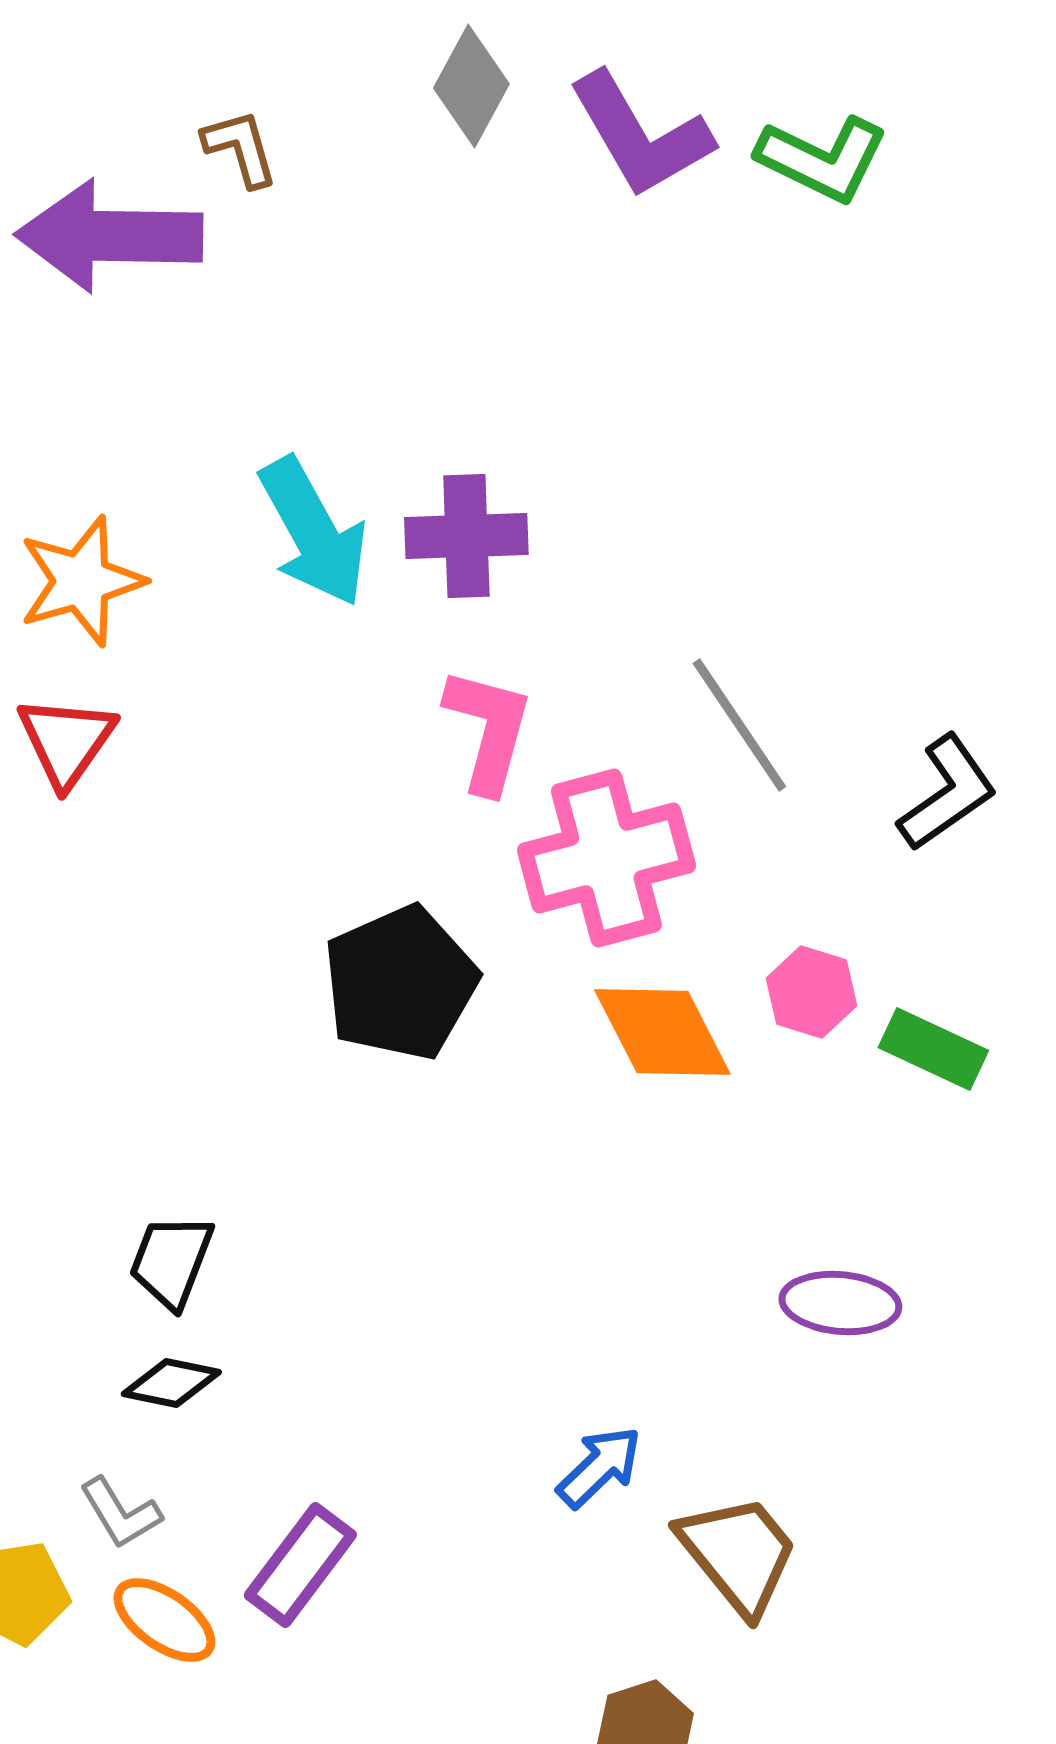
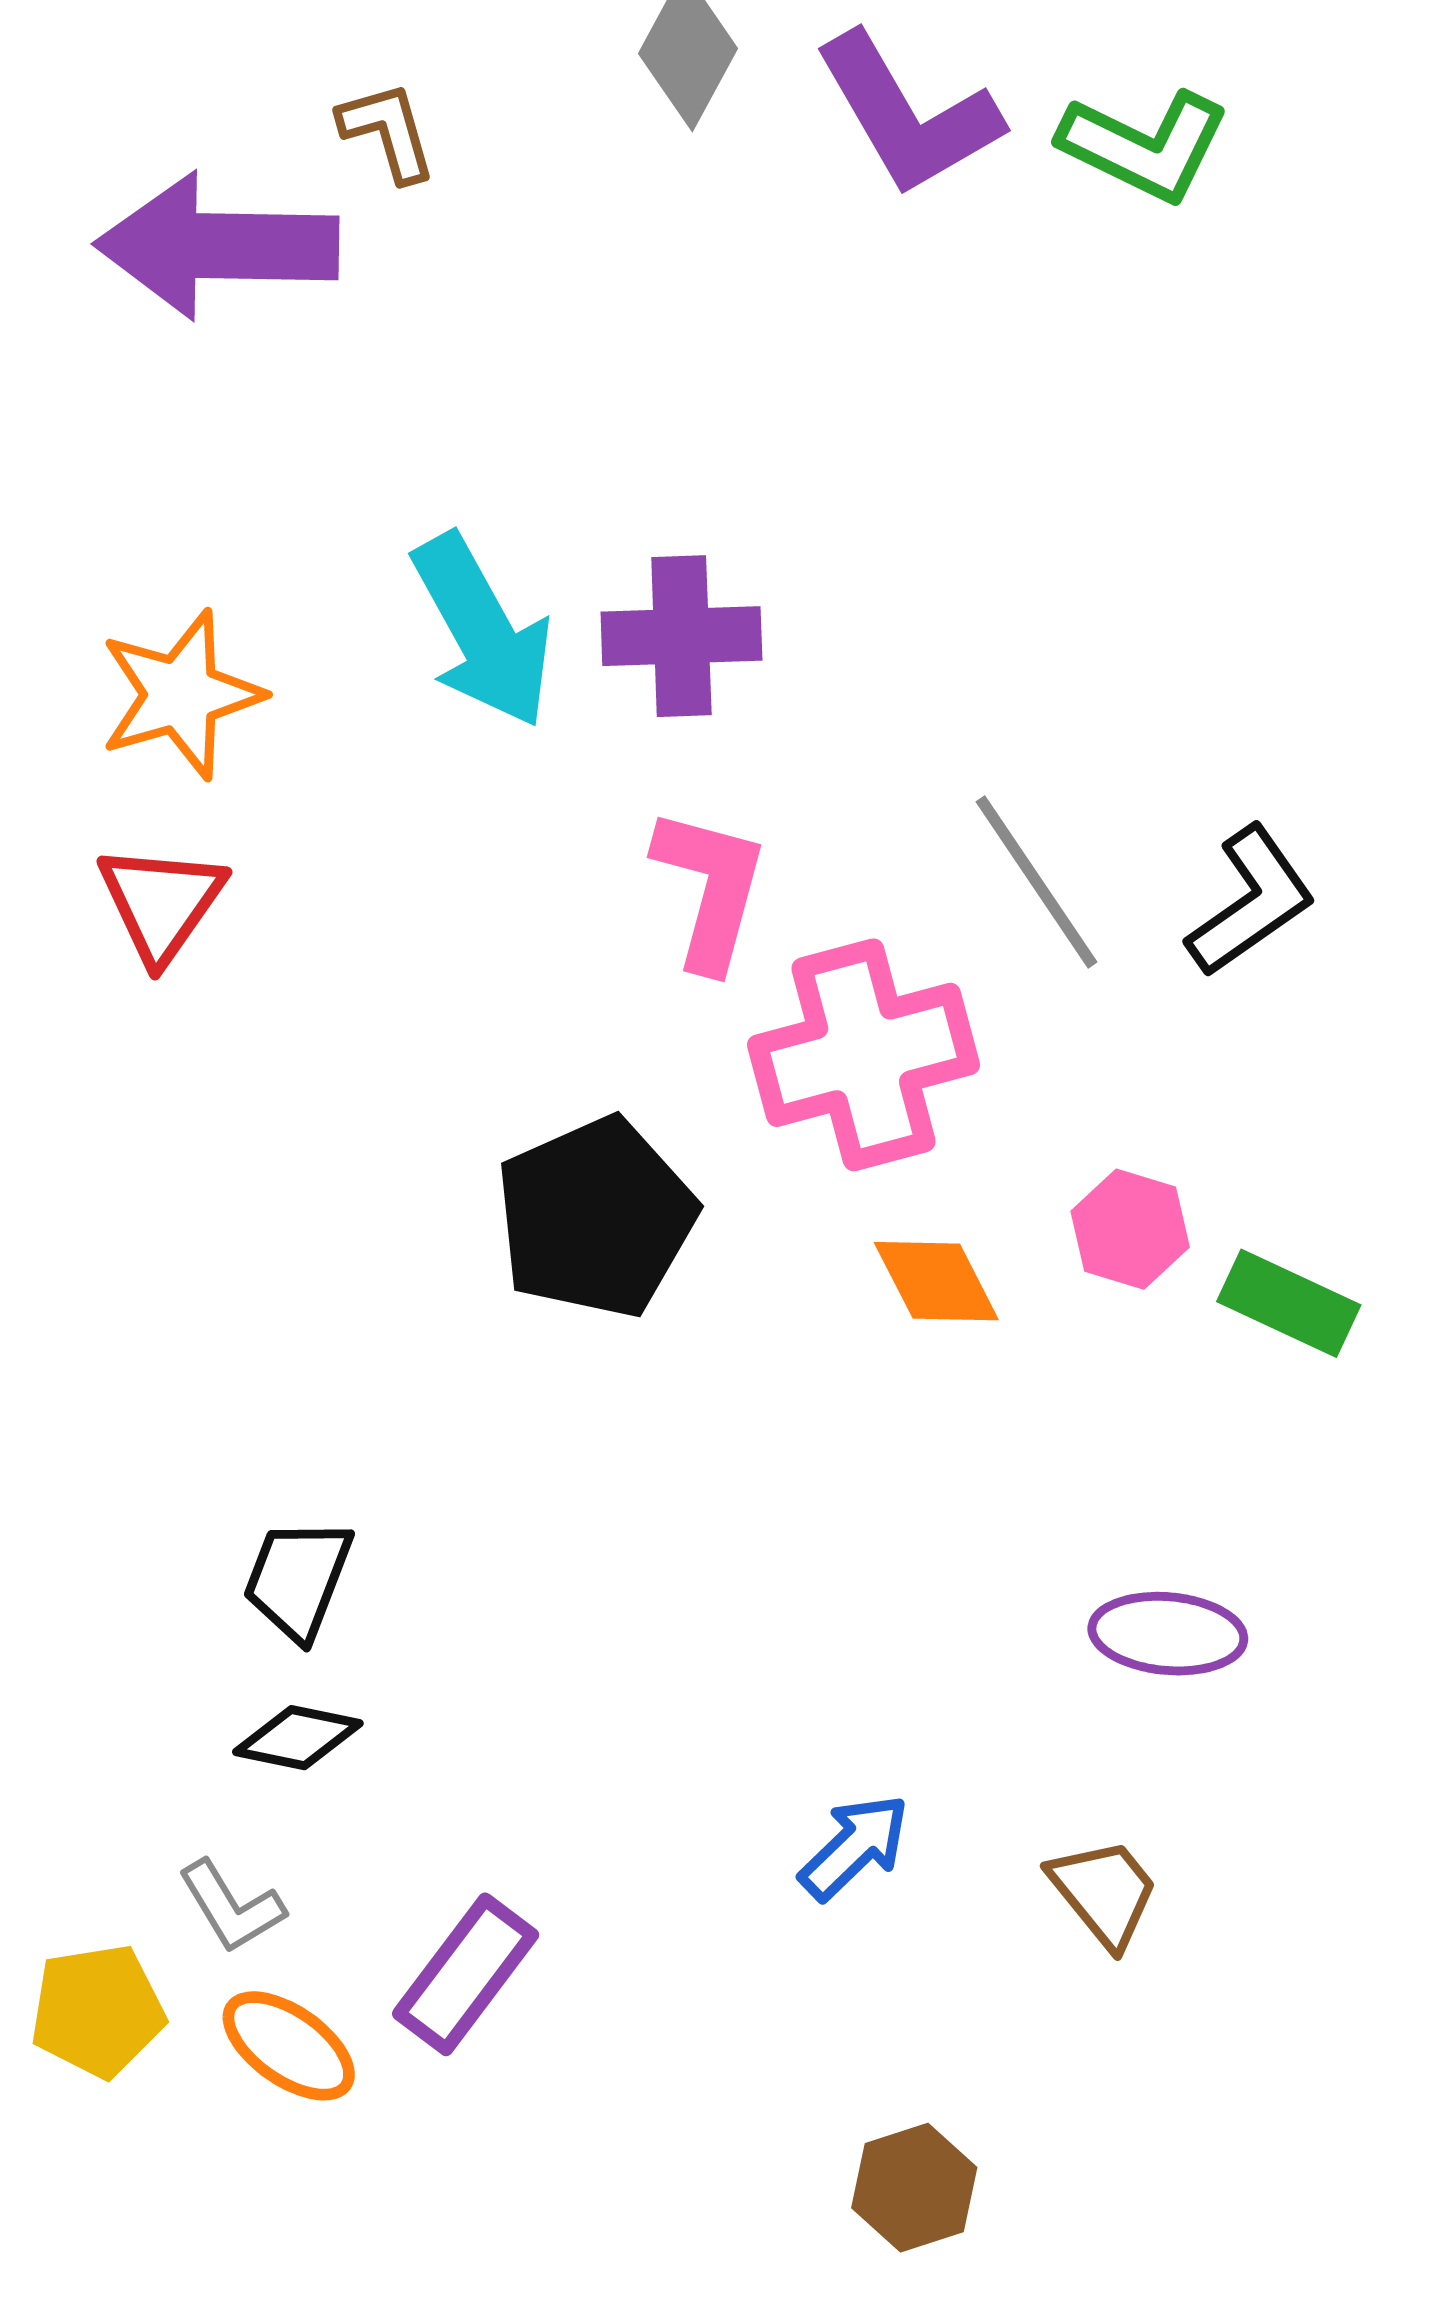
black L-shape: (947, 793) -> (1251, 901), moved
orange diamond: (662, 1032) -> (936, 1281), size x0.7
brown trapezoid: (738, 1554) -> (1104, 1892), moved, size x0.7

